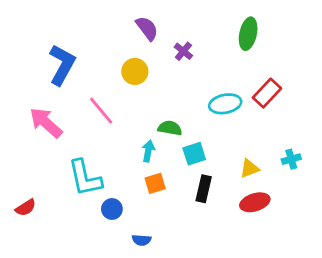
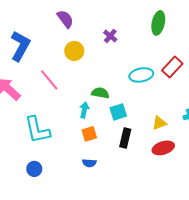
purple semicircle: (147, 28) -> (65, 19), moved
blue circle: (112, 209) -> (34, 169), moved
blue semicircle: (142, 240) -> (89, 163), moved

